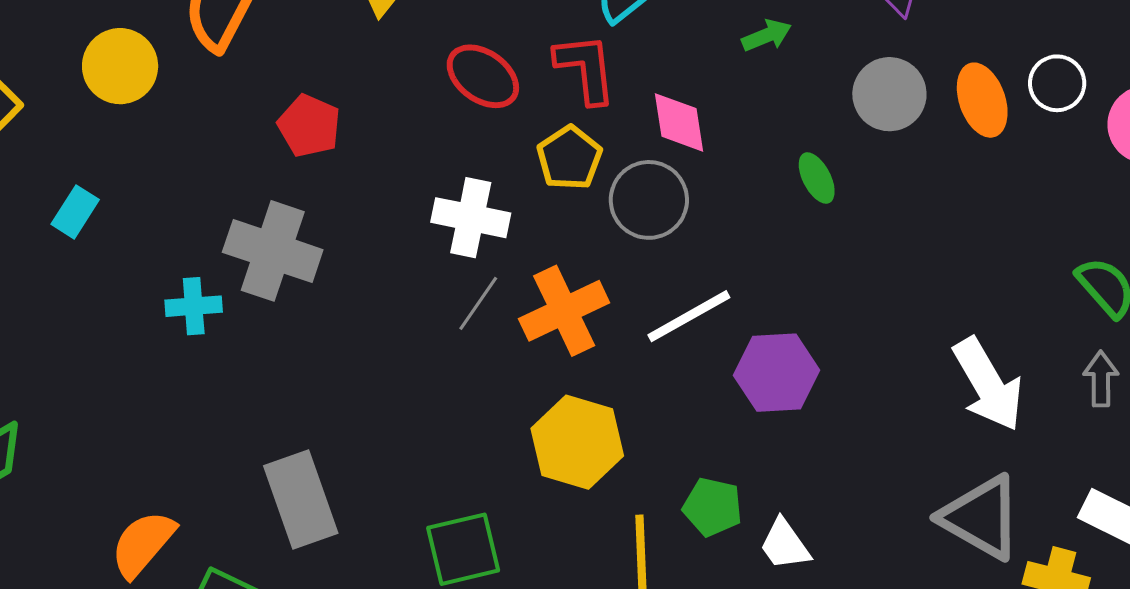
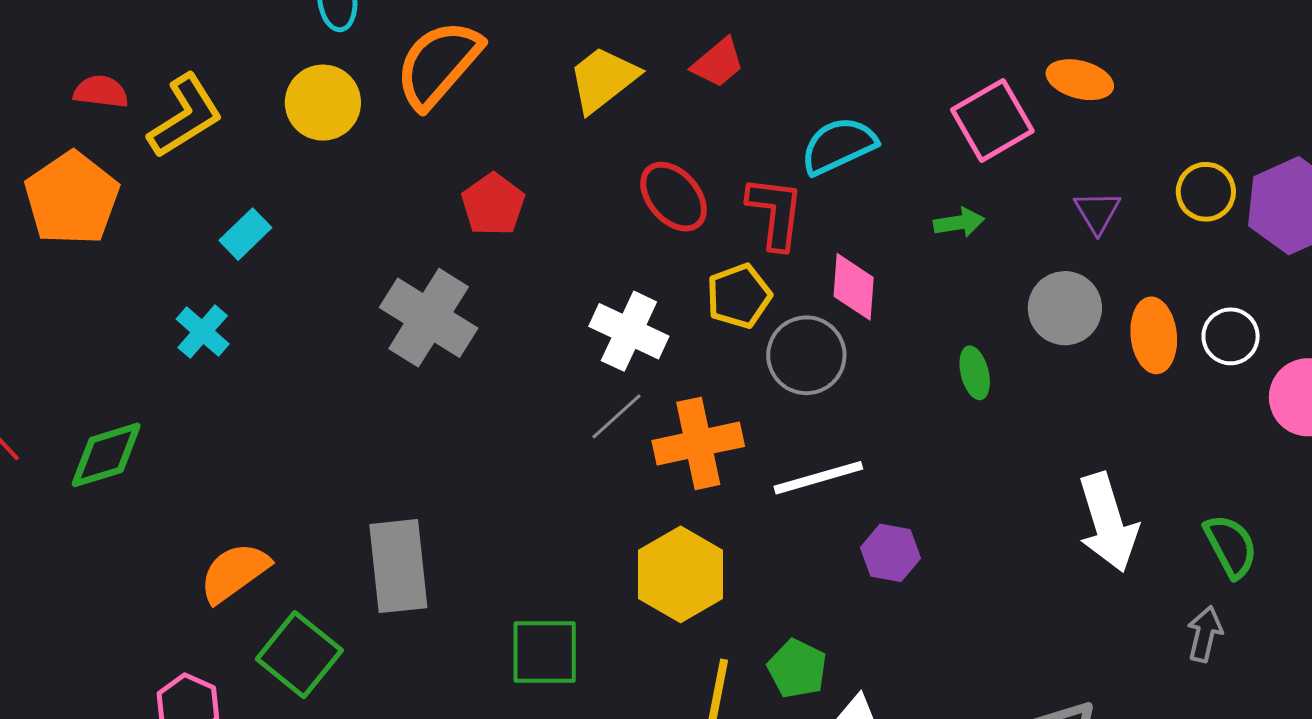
cyan cross: (194, 306) -> (203, 332), moved, turned 32
purple hexagon: (776, 373) -> (890, 553), size x0.7
white arrow: (988, 384) -> (1108, 523), moved

